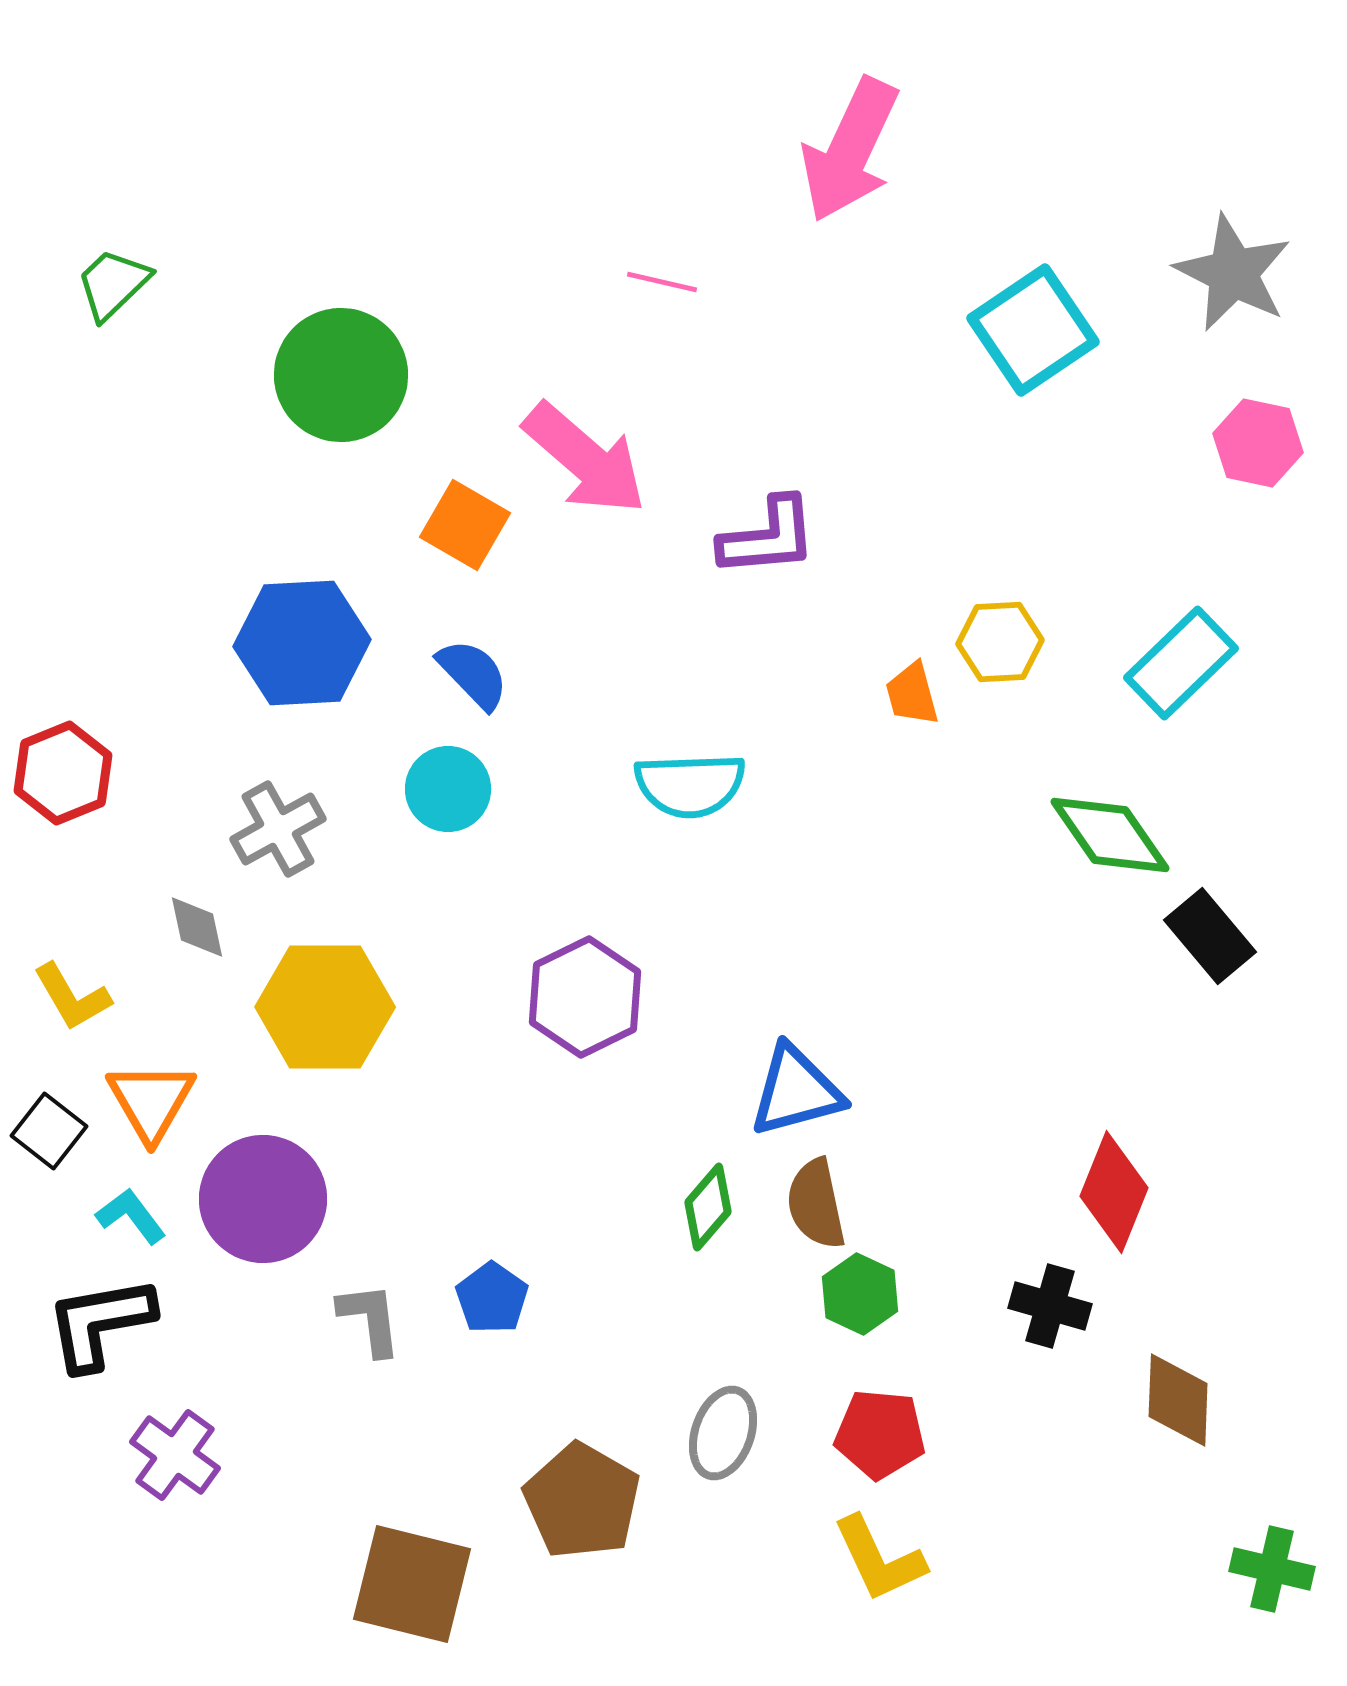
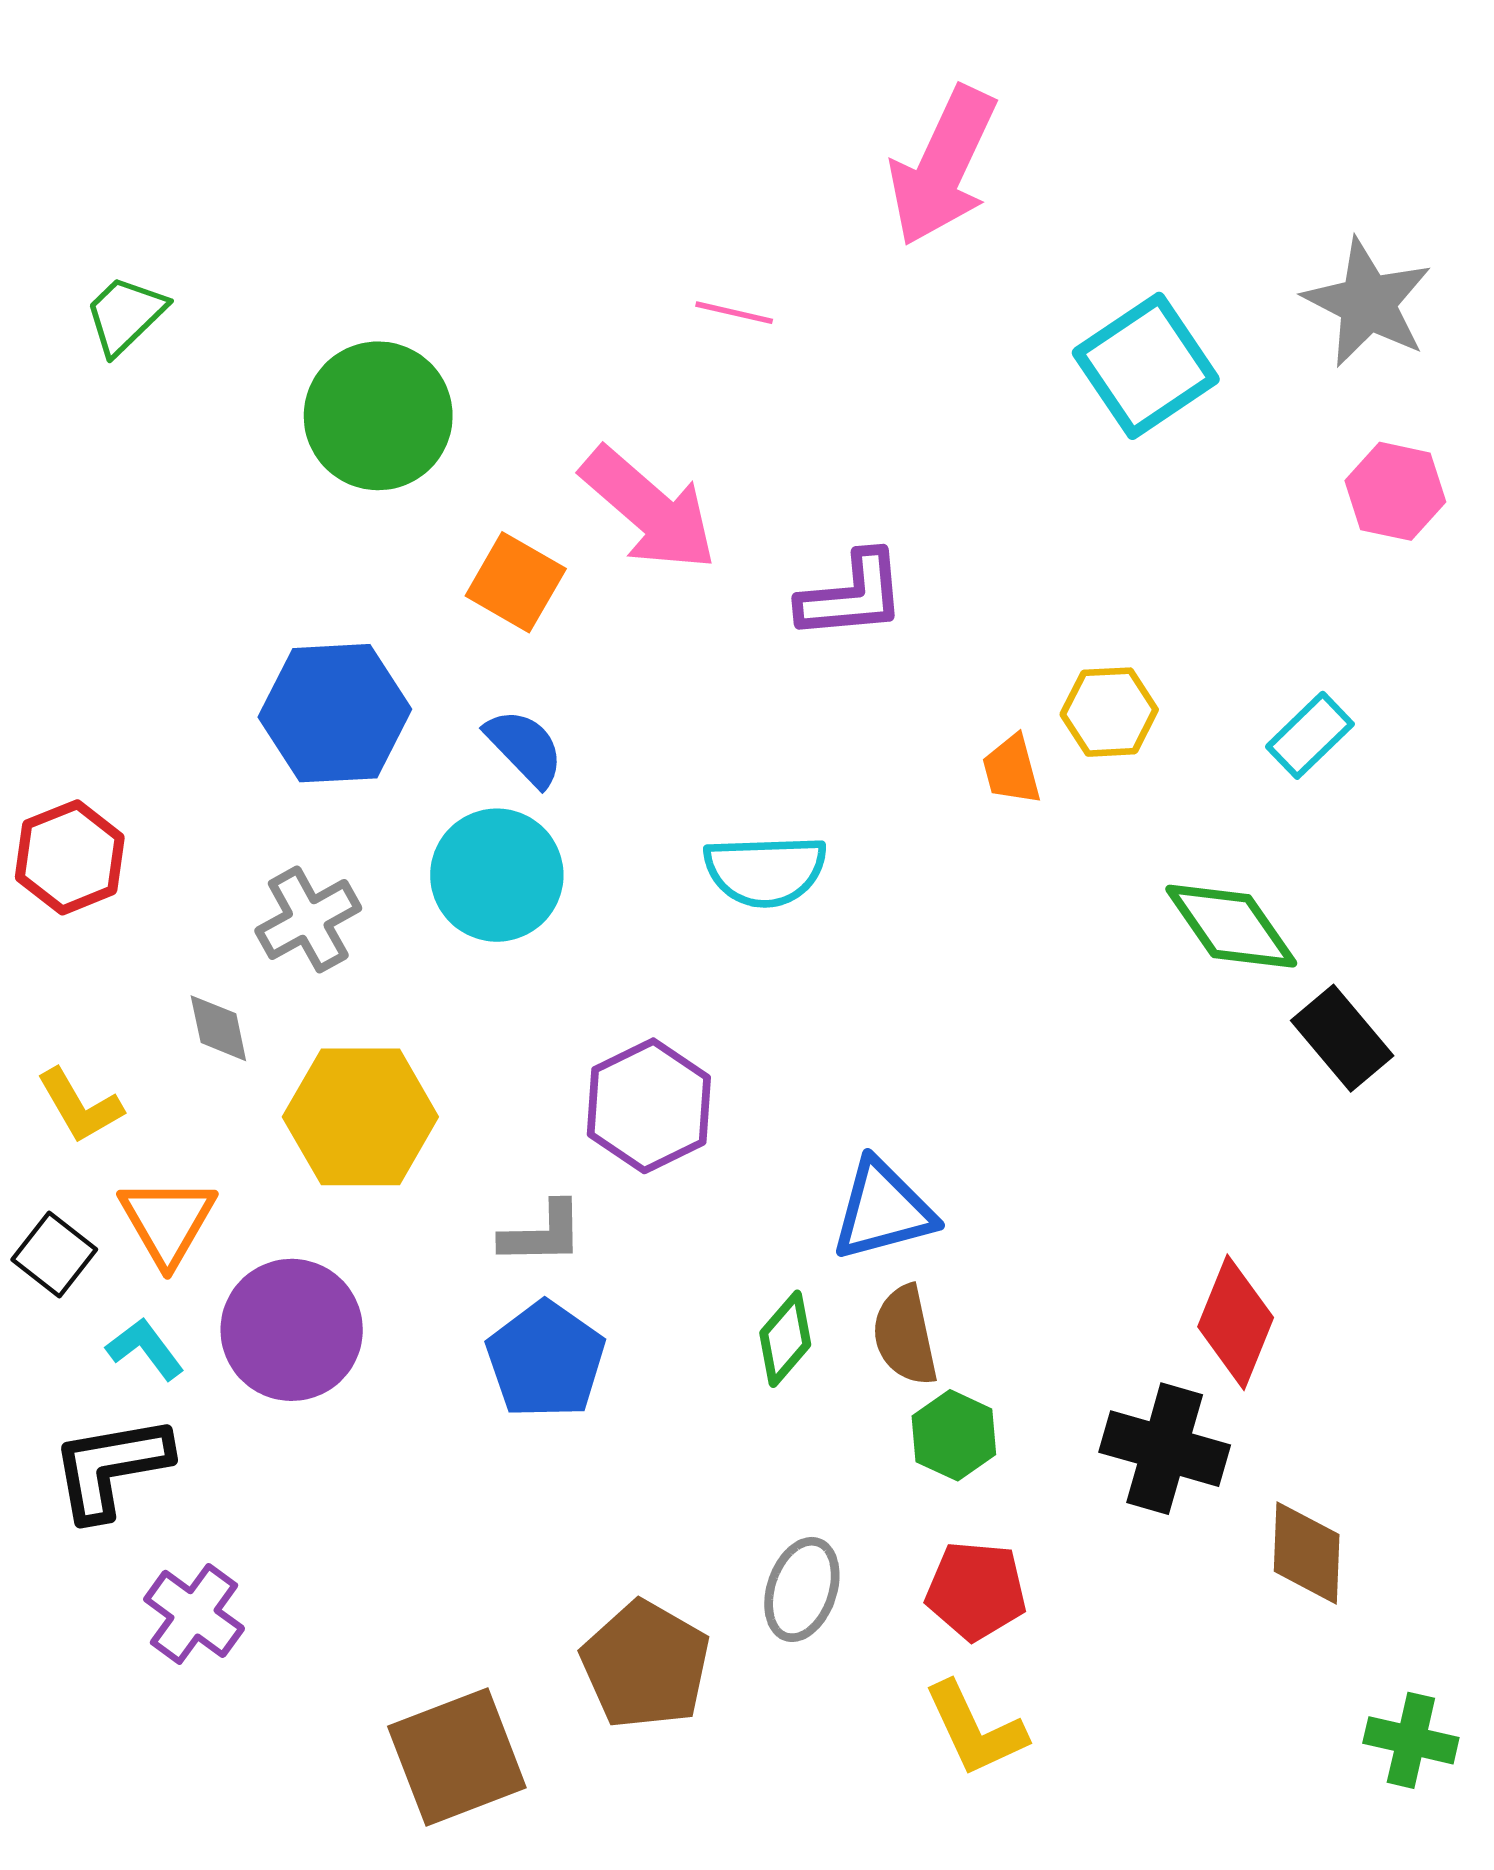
cyan rectangle: (1181, 663) -> (1310, 735), size x0.7
cyan circle: (448, 789) -> (497, 875), size x1.4
blue pentagon: (492, 1298) -> (546, 1360), moved, size x1.5
black cross: (1050, 1306) -> (1165, 1449), size x1.4
gray L-shape: (370, 1319) -> (542, 1233), moved, turned 96
brown square: (412, 1584) -> (457, 1757), turned -35

